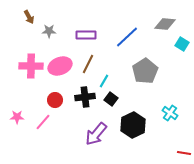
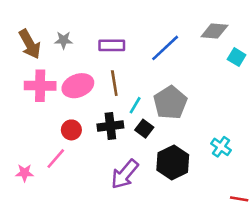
brown arrow: (29, 17) -> (30, 44), moved, size x1.6
brown line: (88, 64) -> (114, 83), turned -36
gray pentagon: (145, 71) -> (170, 103), moved
pink star: (17, 117) -> (25, 173), moved

